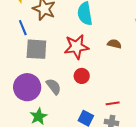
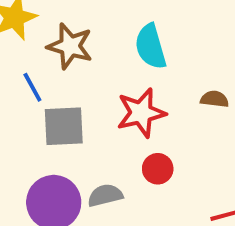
gray semicircle: (54, 87) -> (105, 195), turned -60

